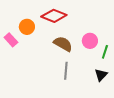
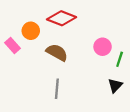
brown semicircle: (63, 44) -> (57, 52), moved
gray line: (66, 71) -> (57, 89), moved

